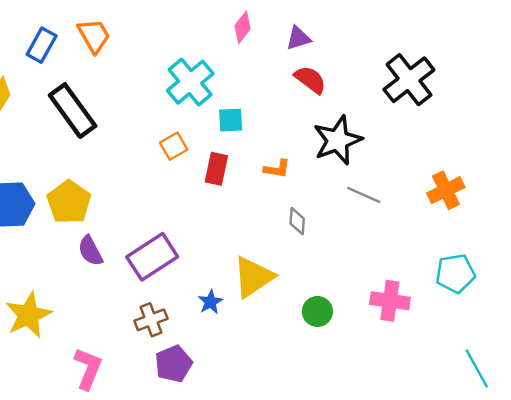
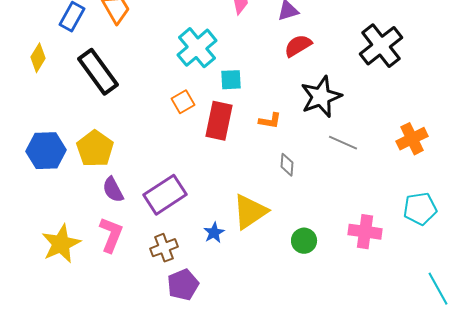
red semicircle: (310, 80) -> (298, 46), turned -68
red rectangle: (216, 169) -> (219, 121), size x1.4
pink L-shape: (88, 369) -> (111, 235), moved

